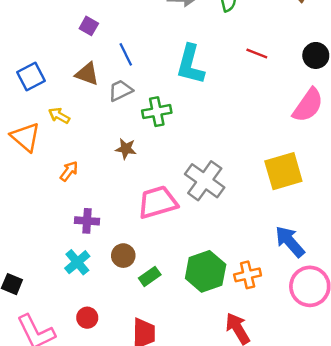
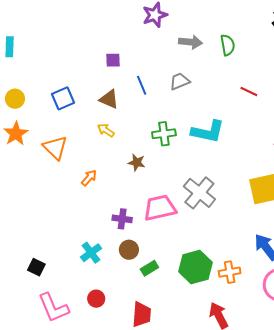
purple square: (89, 26) -> (113, 60), turned -35
cyan L-shape: (190, 64) -> (208, 132), moved, turned -96
gray trapezoid: (120, 90) -> (180, 81), moved
yellow arrow: (59, 116) -> (106, 130), moved
purple cross: (87, 221) -> (122, 219), moved

